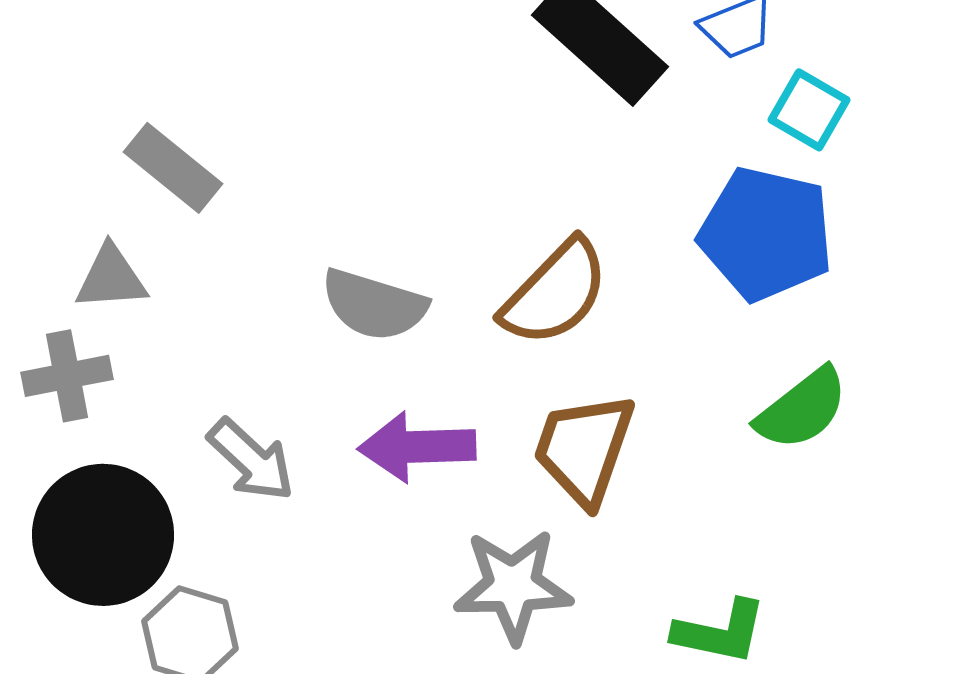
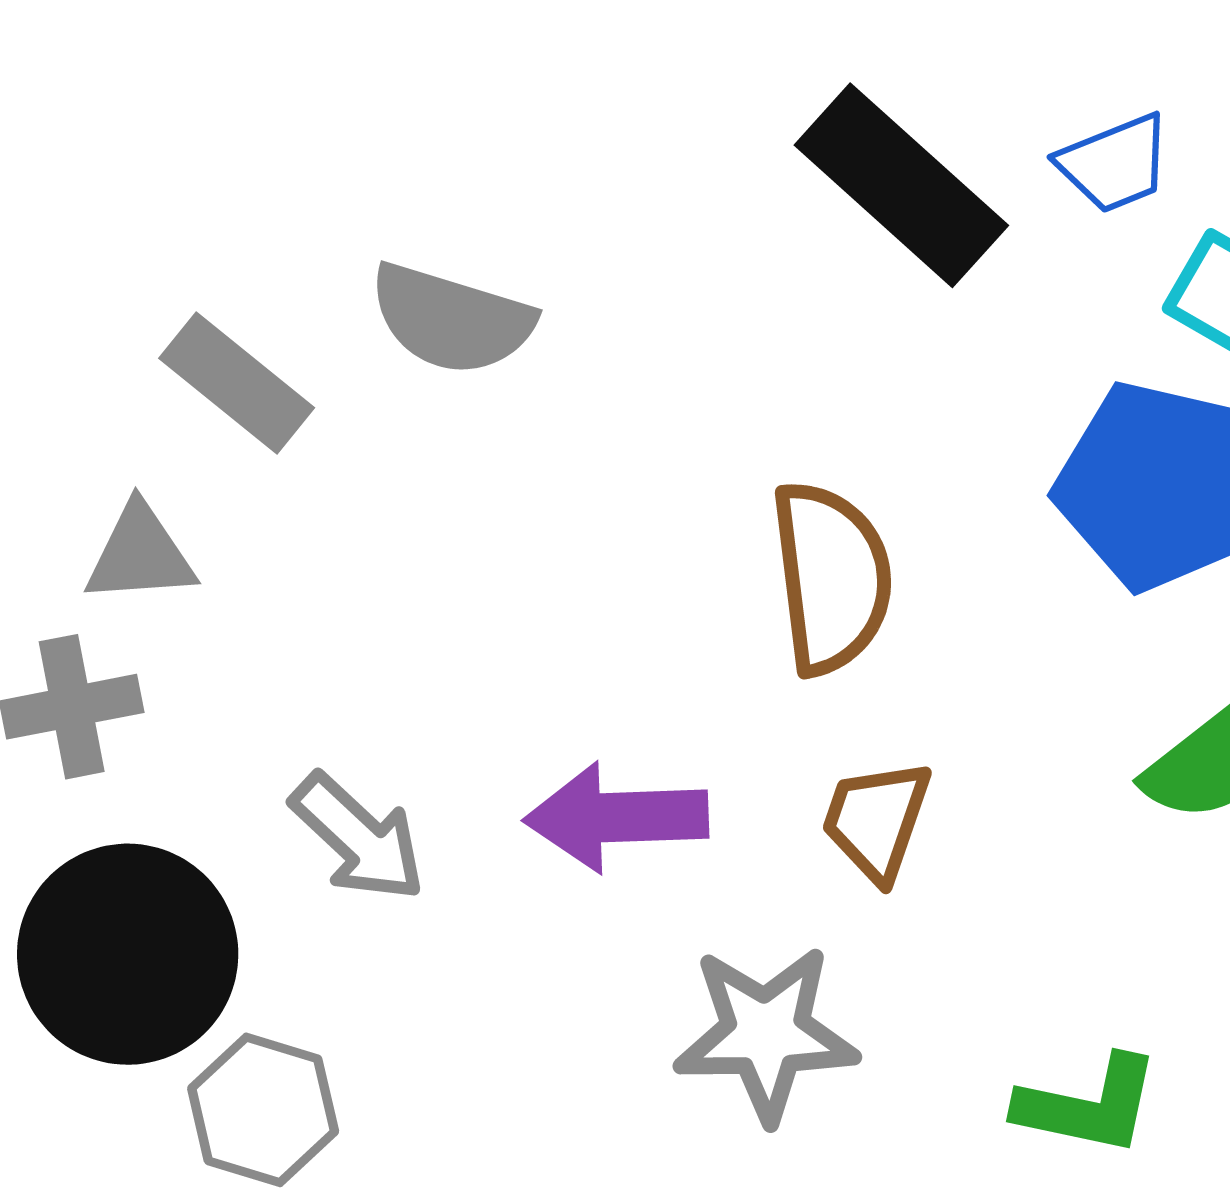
brown semicircle: (555, 293) -> (831, 577), turned -51
gray semicircle: (374, 305) -> (451, 319), moved
brown trapezoid: (584, 449) -> (876, 820), size x0.7

